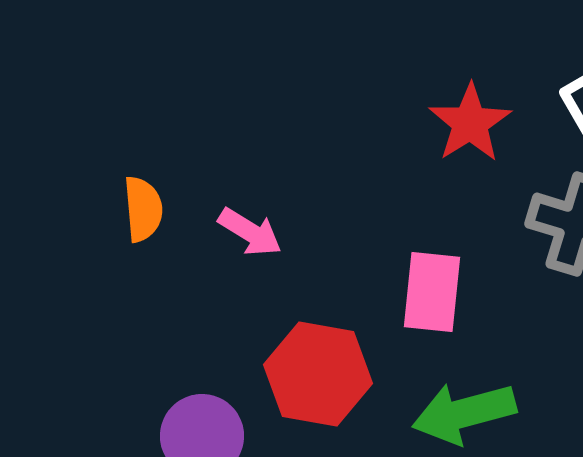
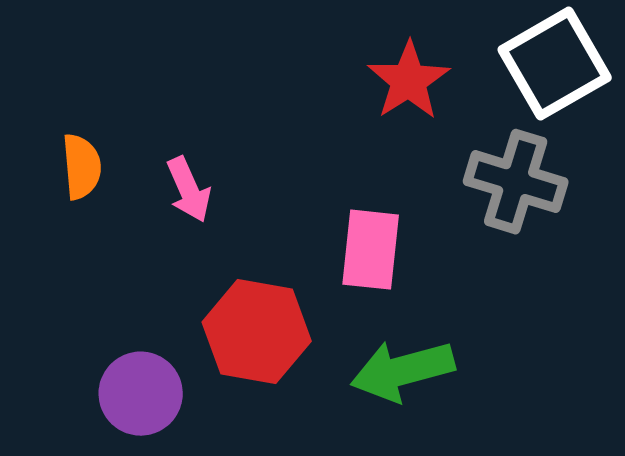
pink arrow: (250, 232) -> (189, 190), turned 34

